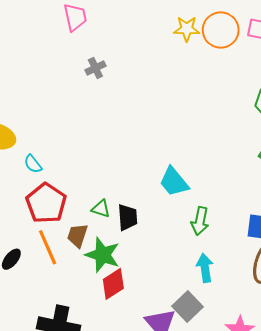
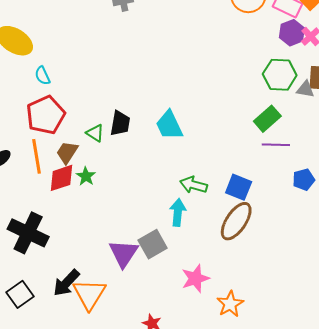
black trapezoid: (128, 217) -> (120, 123), moved
green arrow: (200, 221) -> (194, 185), moved, turned 80
green star: (103, 255) -> (86, 176), size x0.6
red diamond: (113, 284) -> (62, 178), moved

